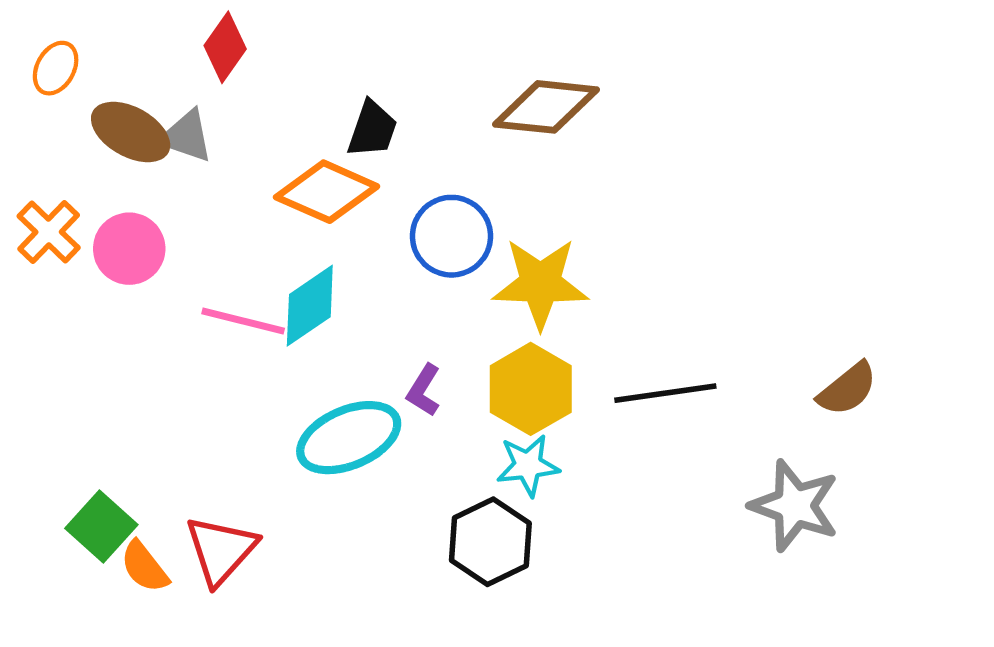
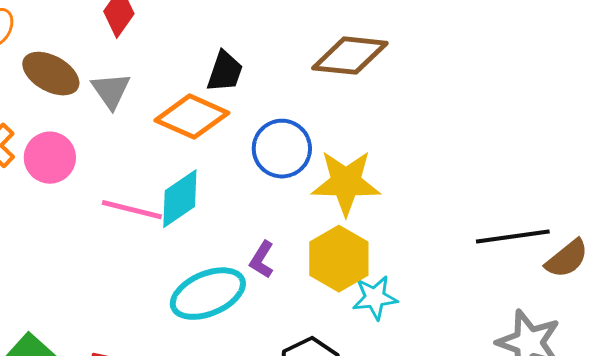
gray triangle: (186, 136) -> (111, 91), moved, turned 36
black line: (665, 393) -> (513, 237), moved
cyan star: (528, 465) -> (375, 298), moved

